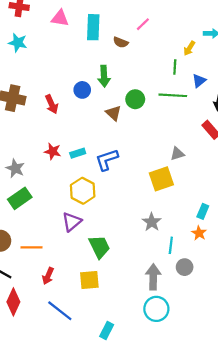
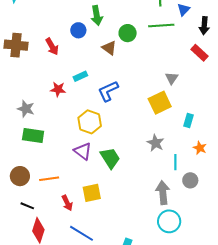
cyan rectangle: (78, 153) -> (80, 76), moved
gray triangle: (177, 154) -> (172, 78), turned -32
green rectangle: (20, 198) -> (33, 135), turned 50
cyan rectangle: (203, 211) -> (189, 120), moved
purple triangle: (72, 222) -> (83, 151), turned -36
green trapezoid: (99, 247) -> (110, 158), moved
red arrow: (48, 276) -> (67, 203), turned -42
yellow square: (89, 280) -> (92, 193), moved

